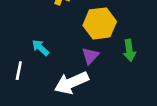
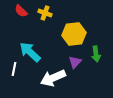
cyan arrow: (40, 48) -> (30, 52), size x1.6
purple triangle: (90, 56) -> (75, 62), moved

